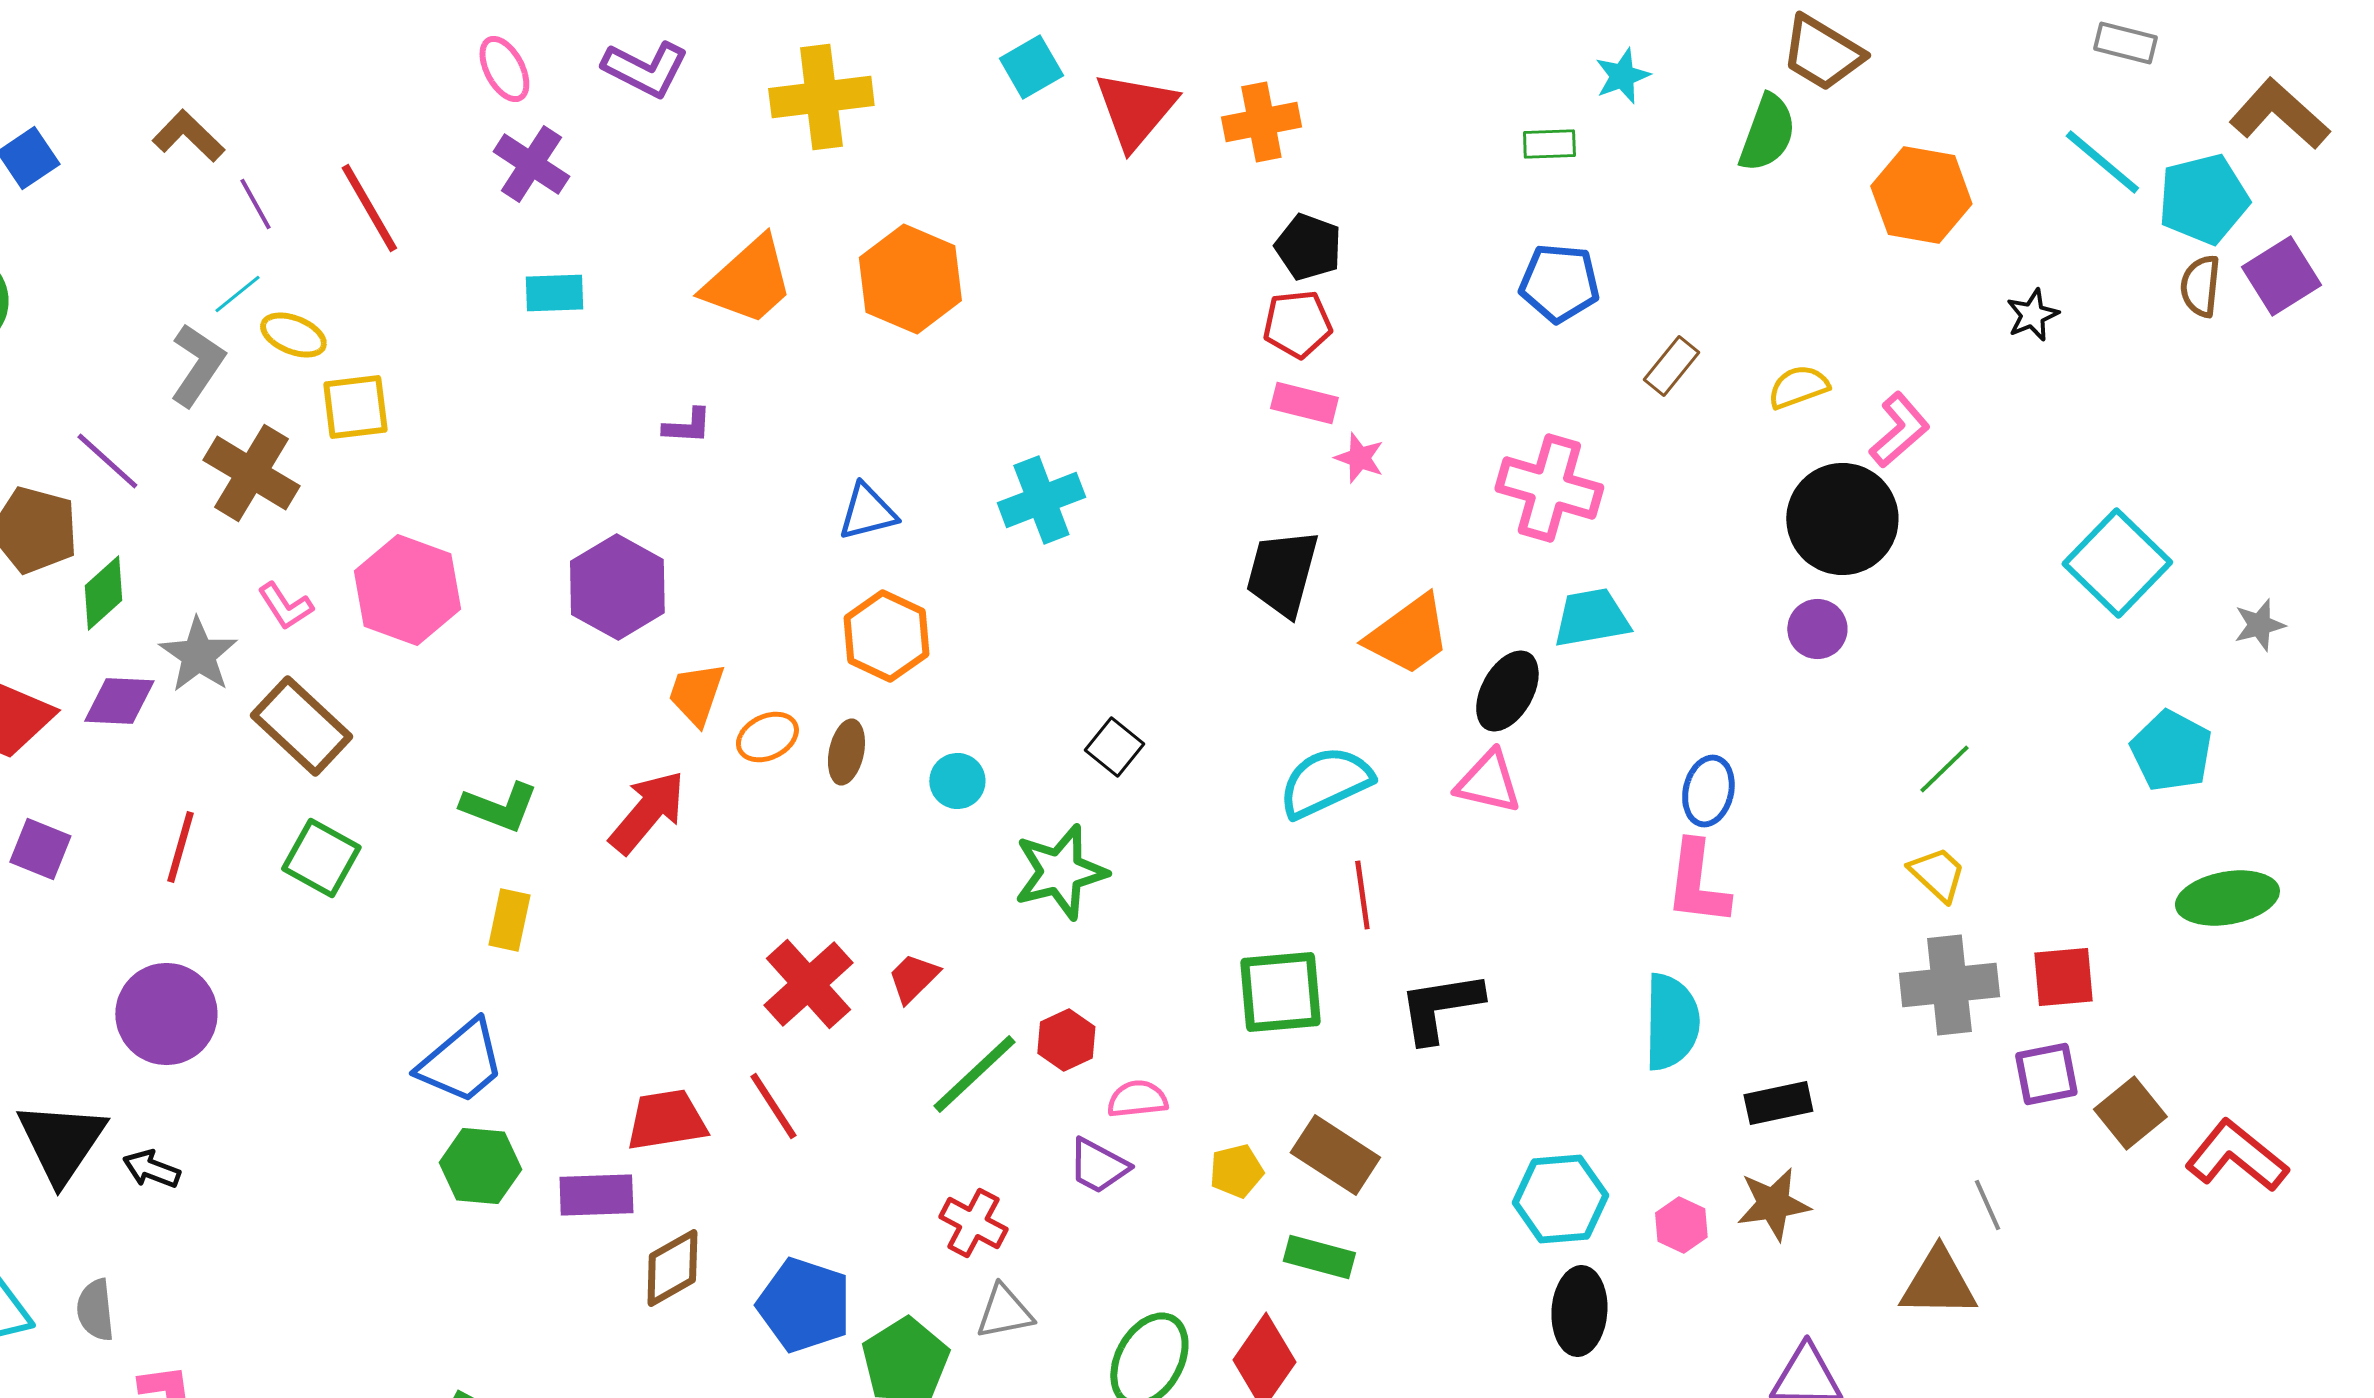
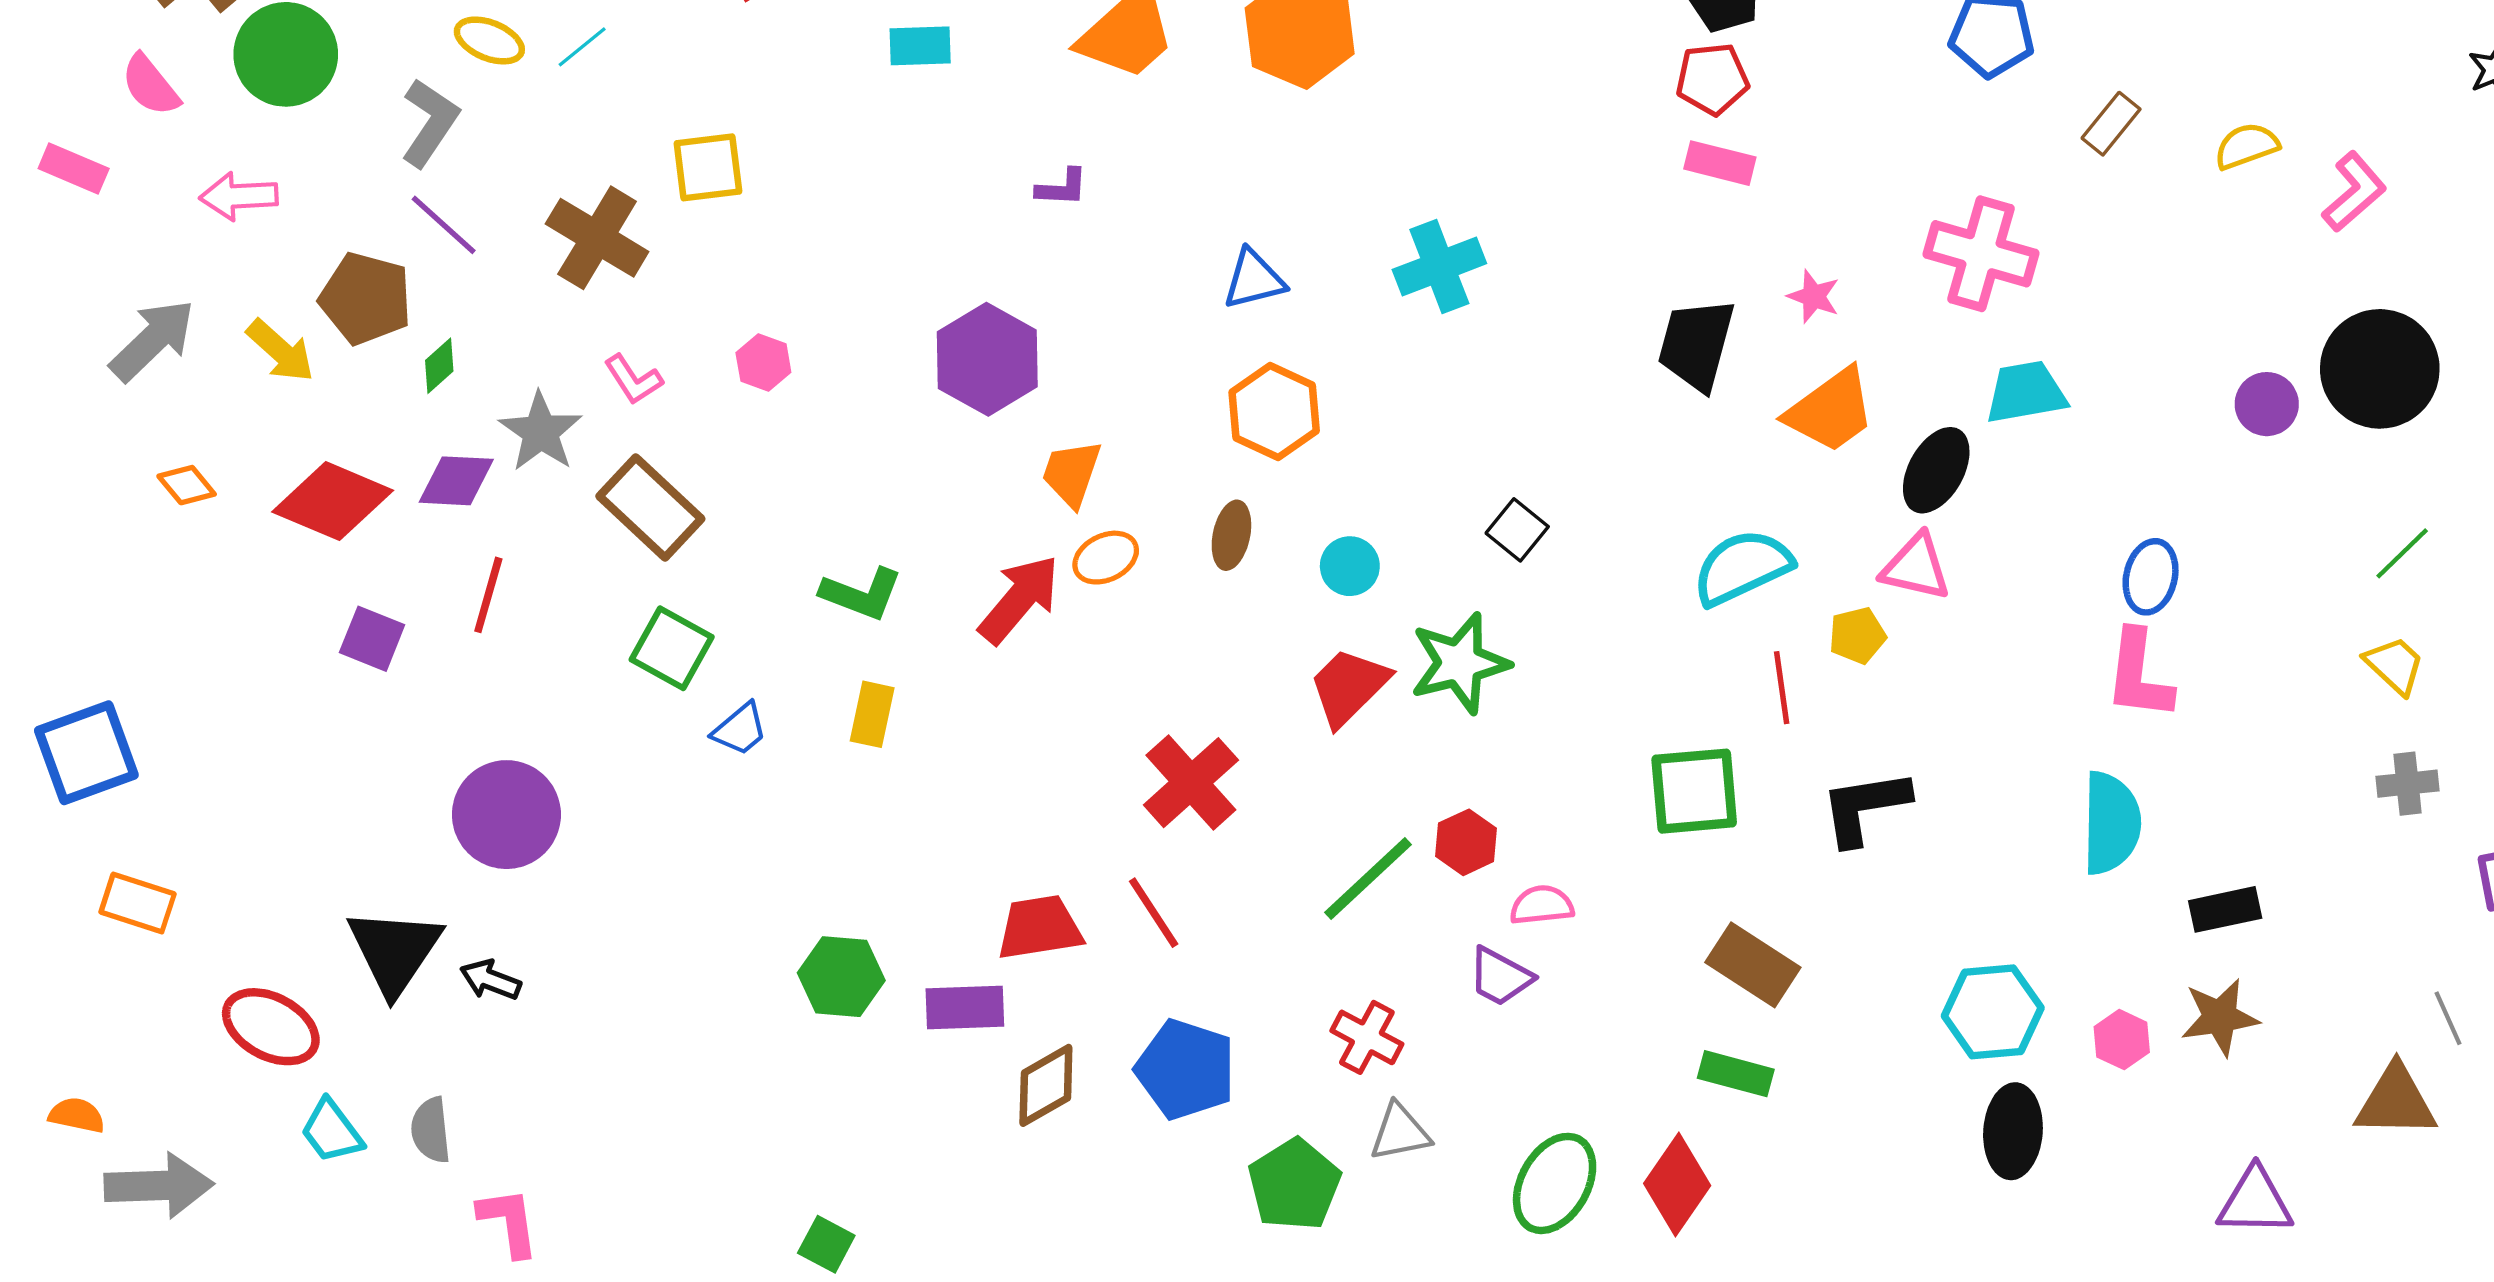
yellow ellipse: (293, 335) -> (489, 40), moved
gray L-shape: (197, 365) -> (430, 123), moved
pink star: (1359, 458) -> (1814, 296), moved
black circle: (1842, 519) -> (2380, 369), moved
pink hexagon: (407, 590) -> (763, 362), size x0.5
green diamond: (103, 593) -> (439, 366), size x0.7
orange ellipse: (767, 737) -> (1106, 558), moved
red line: (180, 847) -> (488, 595), moved
red trapezoid: (913, 978) -> (1349, 687), moved, size x1.5
gray cross: (1949, 985) -> (2407, 784), size x0.6
blue trapezoid: (461, 1062) -> (740, 729), moved, size x0.6
yellow pentagon: (1236, 1171) -> (1857, 635), moved
blue pentagon: (804, 1305) -> (1186, 1069), moved

